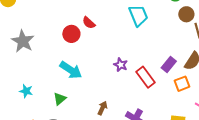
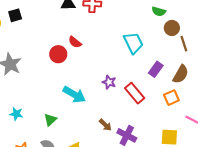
cyan trapezoid: (138, 15) -> (133, 43), moved
purple rectangle: (169, 65) -> (156, 69), moved
cyan arrow: (71, 70) -> (74, 95), moved
brown arrow: (102, 108) -> (105, 125), moved, turned 112

